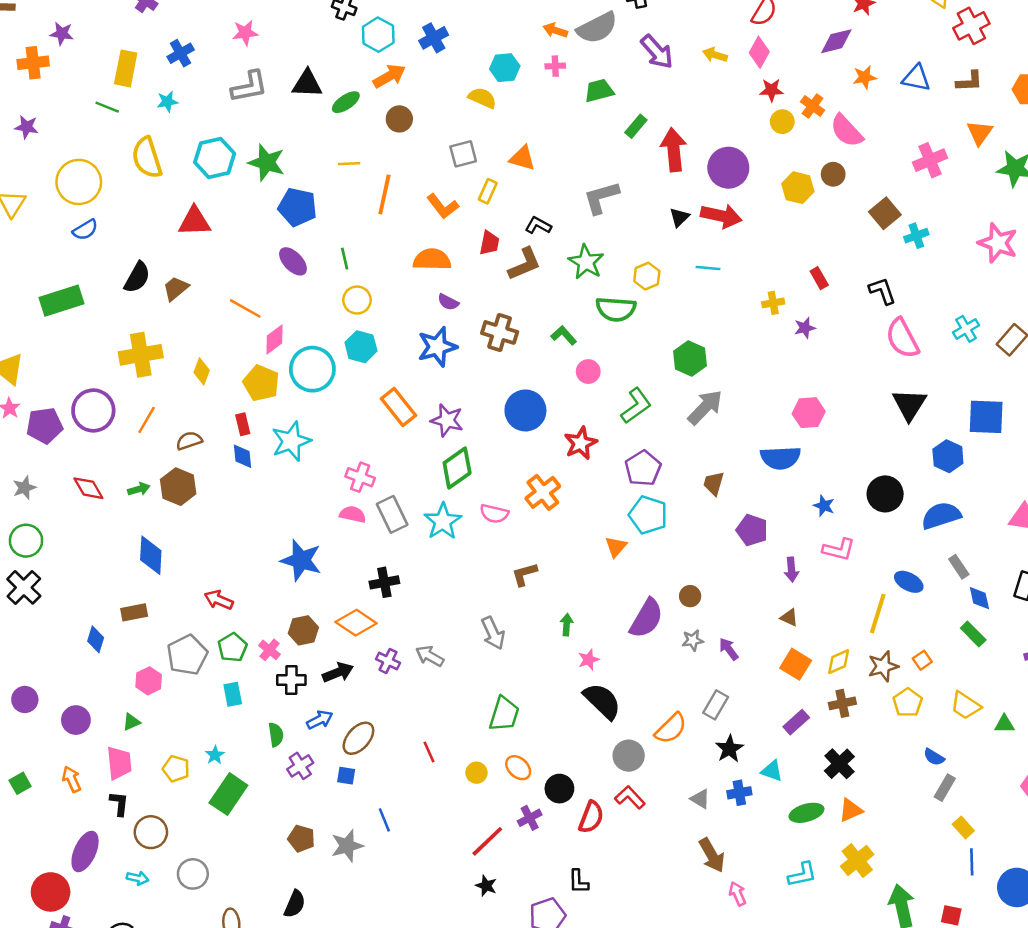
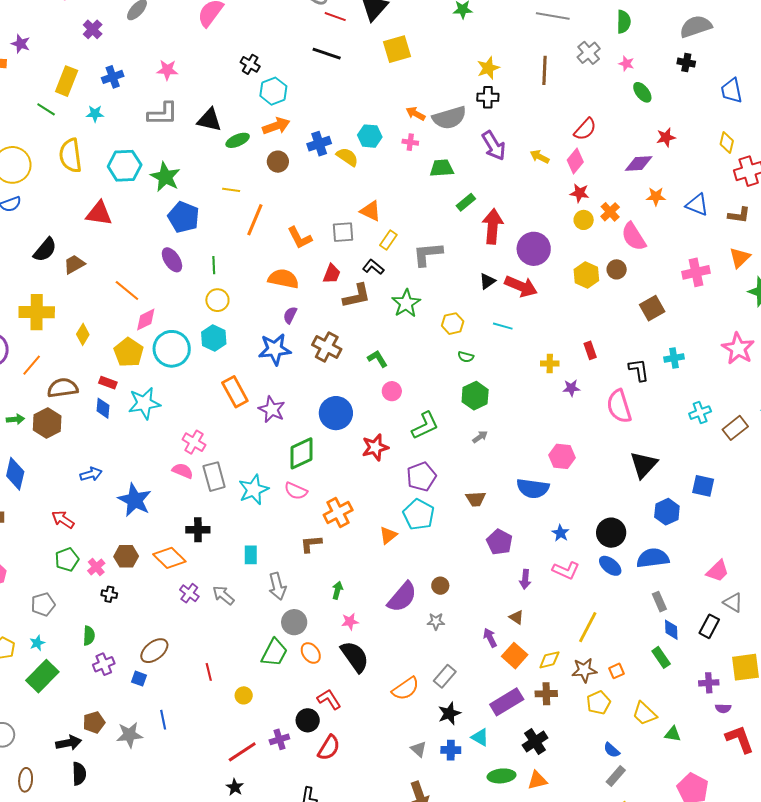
blue cross: (434, 38) -> (319, 144), moved
gray square: (463, 154) -> (343, 232), moved
yellow rectangle: (488, 191) -> (388, 240), moved
cyan cross: (916, 236) -> (674, 358), moved
purple semicircle: (448, 302) -> (290, 315), turned 78
green semicircle: (616, 309) -> (466, 357), moved, size x0.5
pink semicircle: (902, 338) -> (619, 406), moved
gray arrow: (705, 407) -> (480, 437), size x0.5
blue square: (986, 417) -> (703, 486), size x0.7
red rectangle: (243, 424) -> (108, 383), turned -66
brown semicircle: (189, 441) -> (63, 388), size x1.4
green diamond: (457, 468) -> (301, 453), moved
brown trapezoid: (714, 483) -> (476, 499), turned -120
orange cross: (543, 492) -> (338, 513), moved
blue ellipse: (909, 582) -> (610, 566), moved
purple arrow: (729, 649) -> (490, 638), moved
gray pentagon: (187, 655) -> (43, 604), moved, size x0.7
black arrow: (338, 672) -> (69, 743), moved
black cross: (291, 680) -> (109, 594), size x0.7
cyan rectangle: (233, 694) -> (251, 555), moved
blue arrow: (320, 720) -> (91, 474), moved
purple rectangle: (796, 722) -> (507, 702), size x1.5
gray circle: (629, 756) -> (294, 622), moved
orange ellipse: (518, 768) -> (311, 653), moved
red L-shape: (630, 797) -> (329, 699), moved
brown pentagon: (301, 839) -> (94, 722), turned 30
black semicircle: (295, 904) -> (79, 774), turned -35

